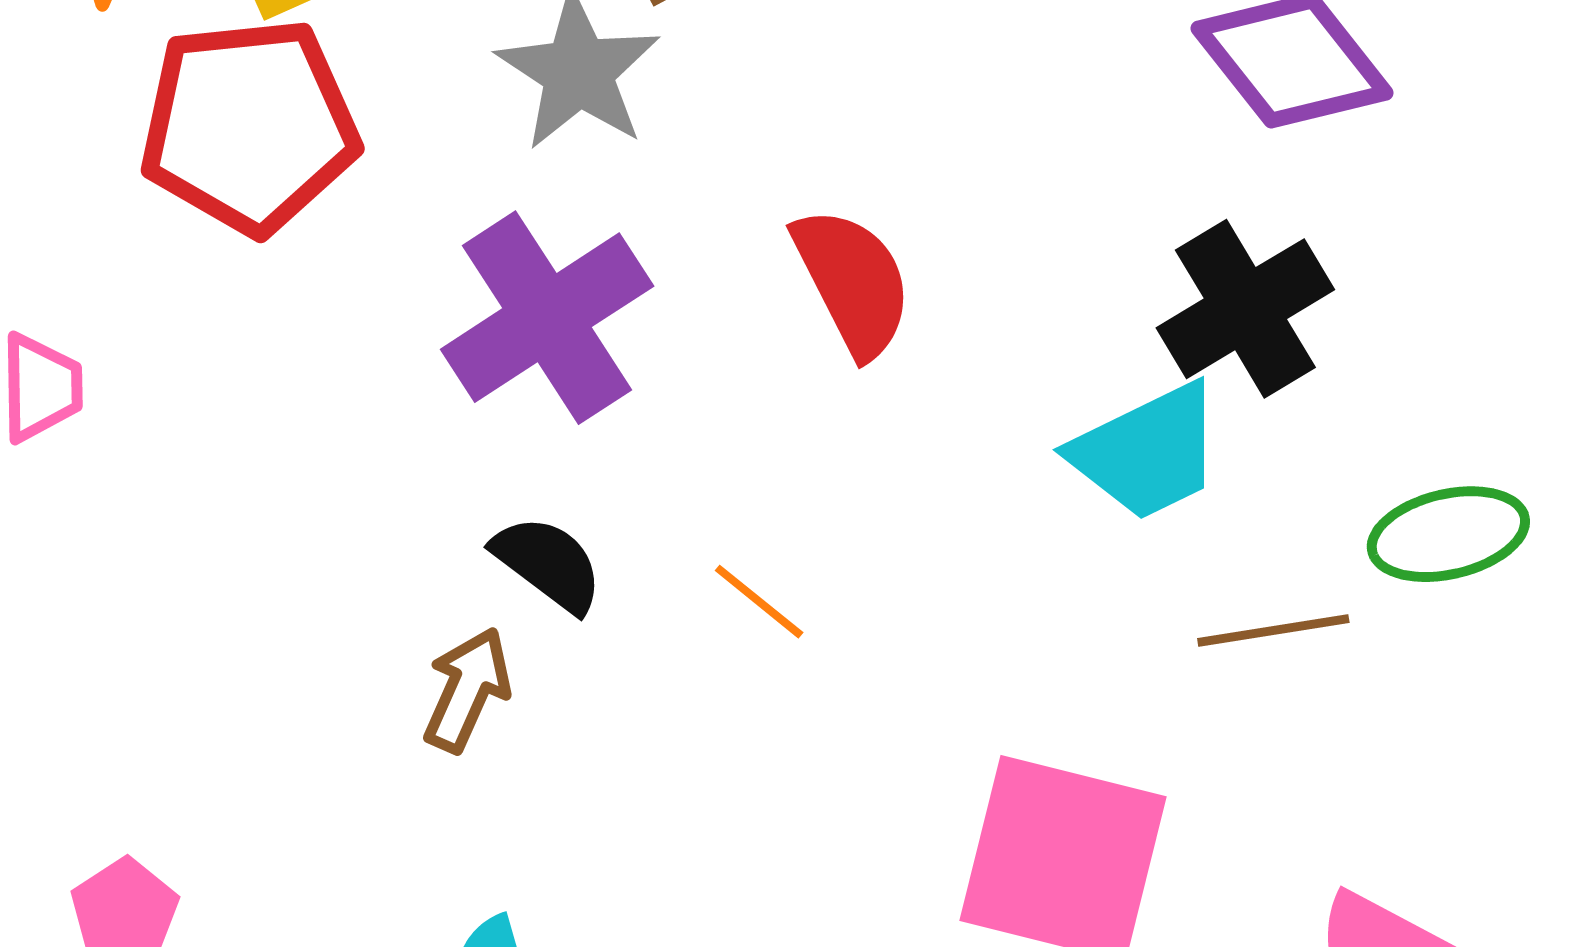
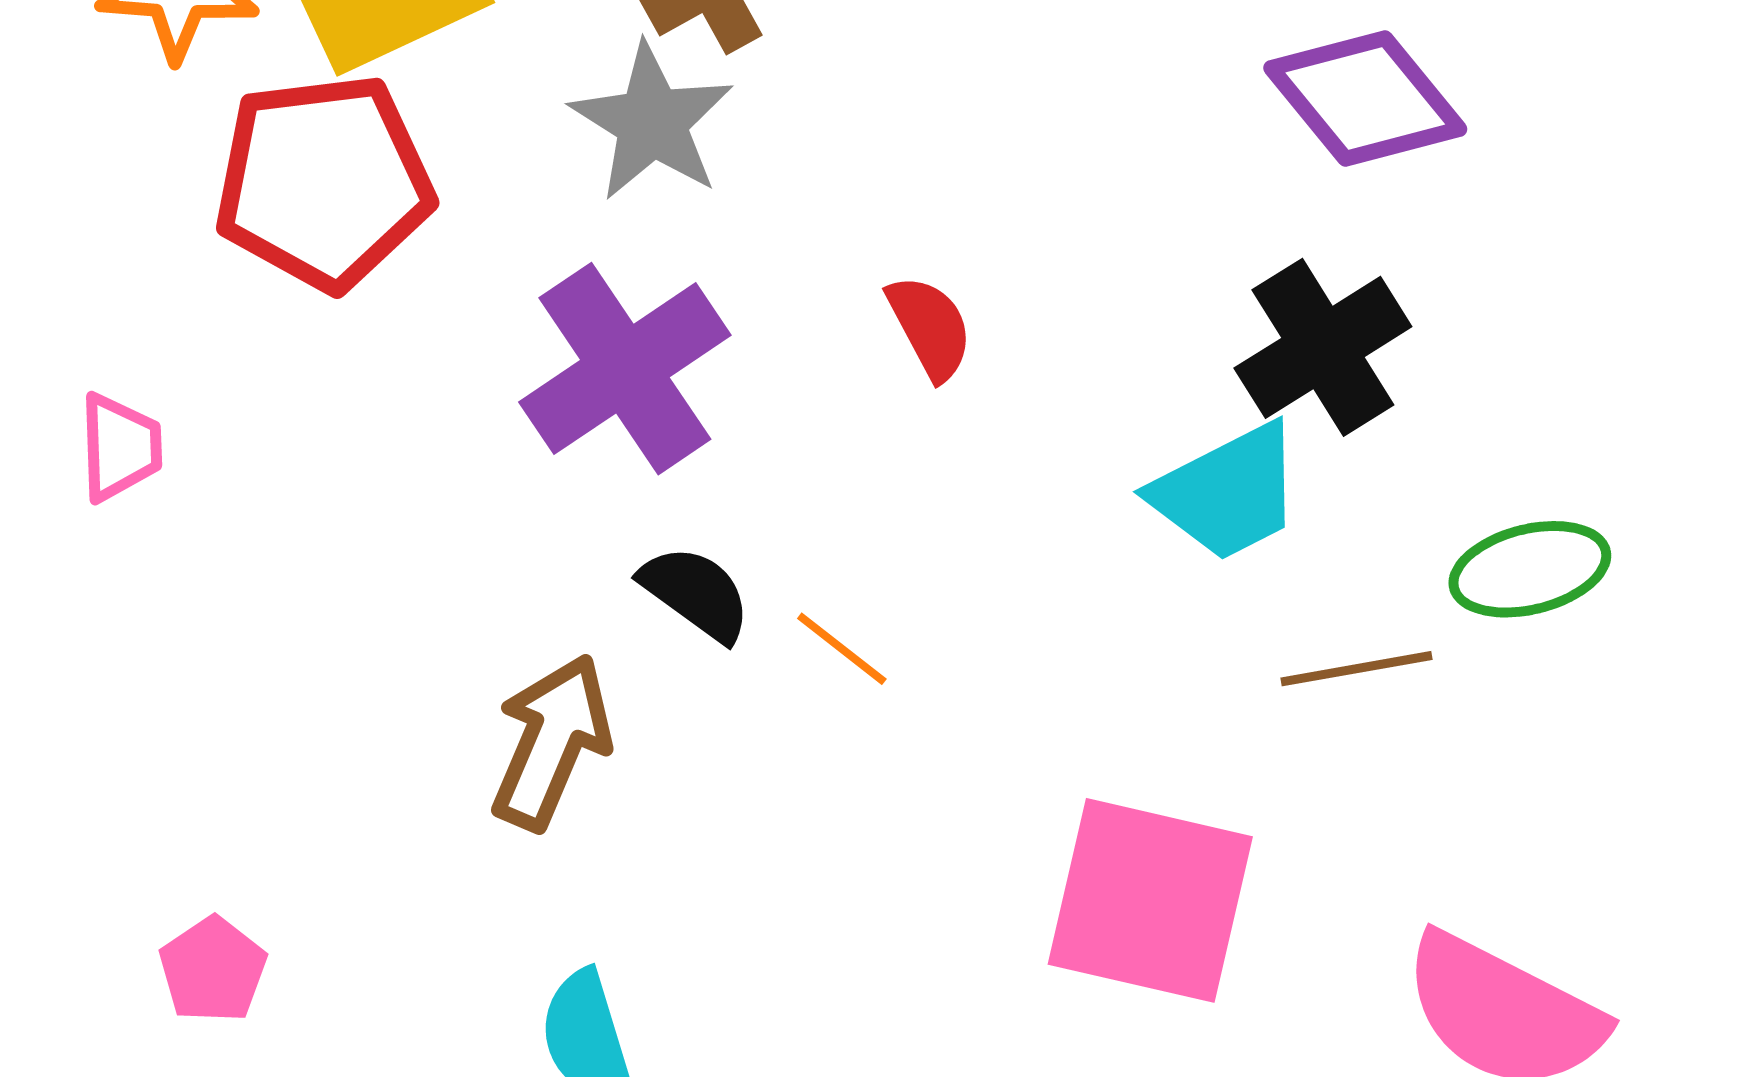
red semicircle: (853, 282) -> (930, 327), size x0.7
black semicircle: (548, 564) -> (696, 593), moved
brown arrow: (467, 690) -> (551, 742), size x1.4

